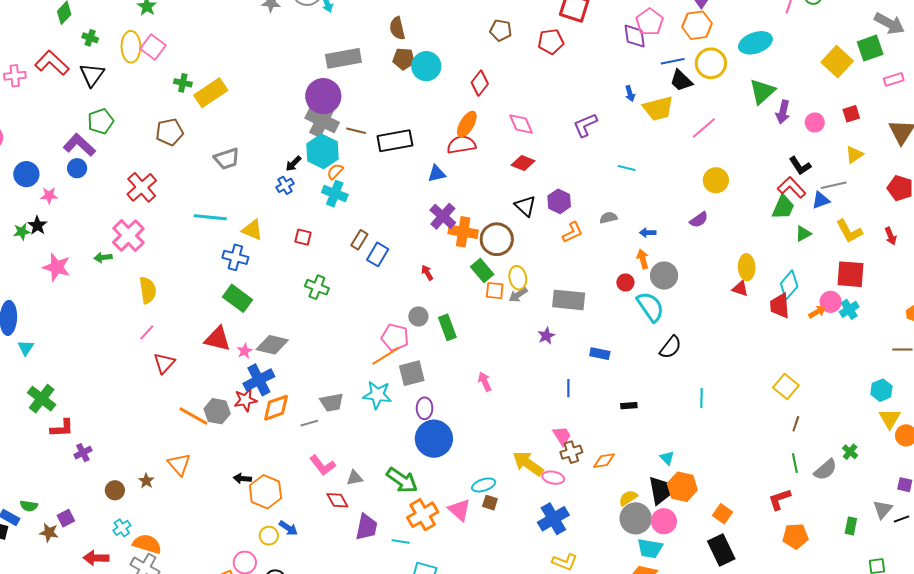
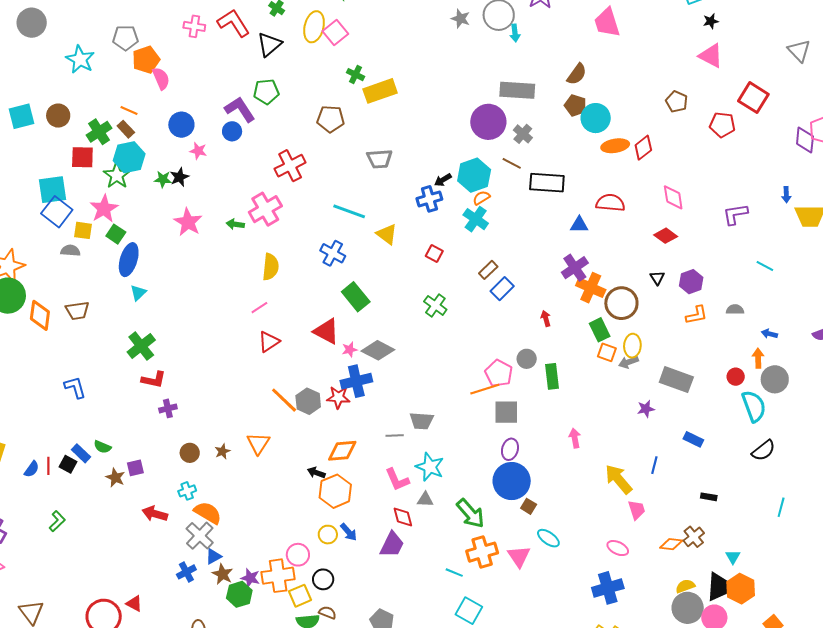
brown semicircle: (397, 28) -> (577, 74), turned -145
gray cross: (322, 120) -> (523, 134), moved, size x0.6
orange ellipse: (467, 124) -> (615, 146), moved, turned 36
blue cross: (285, 185) -> (429, 199), size x1.4
black triangle: (525, 206) -> (657, 278), size x0.7
blue cross: (235, 257) -> (333, 253), moved
cyan star: (377, 395) -> (430, 467), moved
orange diamond: (276, 408) -> (342, 451), moved
brown cross: (571, 452) -> (694, 537), moved, turned -35
yellow arrow: (528, 463) -> (618, 479), moved
cyan ellipse: (484, 485) -> (548, 538), turned 40
brown square: (490, 503) -> (529, 506), moved
purple trapezoid: (366, 527) -> (392, 545), moved

